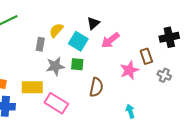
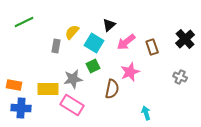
black cross: (169, 37) -> (185, 39), turned -30
brown rectangle: (146, 56) -> (152, 47), moved
green square: (77, 64) -> (93, 66), turned -32
gray star: (55, 66) -> (73, 79), moved
pink star: (129, 70) -> (130, 72), moved

